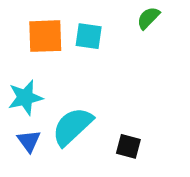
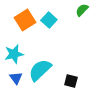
orange square: (45, 36) -> (25, 20), turned -30
cyan square: (89, 36) -> (49, 20), turned 35

